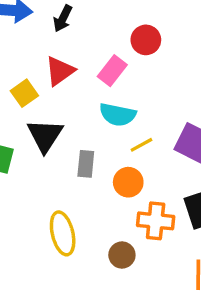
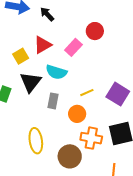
black arrow: (63, 18) -> (47, 14), turned 105
cyan semicircle: (118, 115) -> (56, 72), moved
brown circle: (122, 255) -> (70, 156), size x1.5

